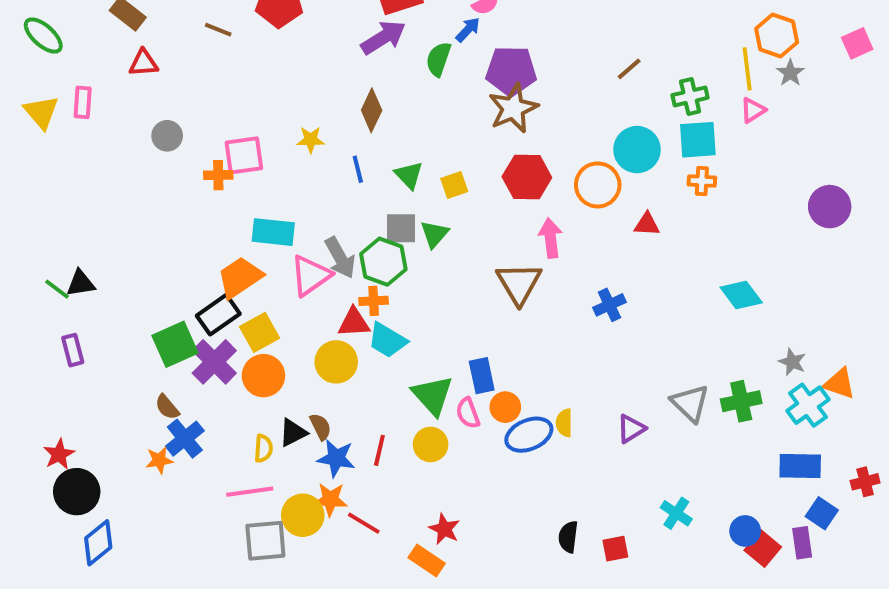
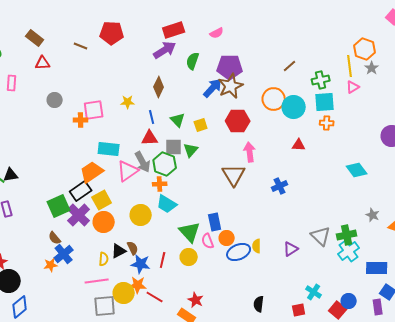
blue arrow: (468, 30) -> (213, 88), moved, size x1.5
orange circle: (598, 185) -> (274, 99), moved
cyan diamond: (741, 295) -> (357, 170), moved
red triangle: (354, 323) -> (150, 138), moved
cyan cross: (808, 405) -> (349, 251), moved
red square: (615, 549) -> (299, 310), moved
red square: (763, 549) -> (338, 310), moved

